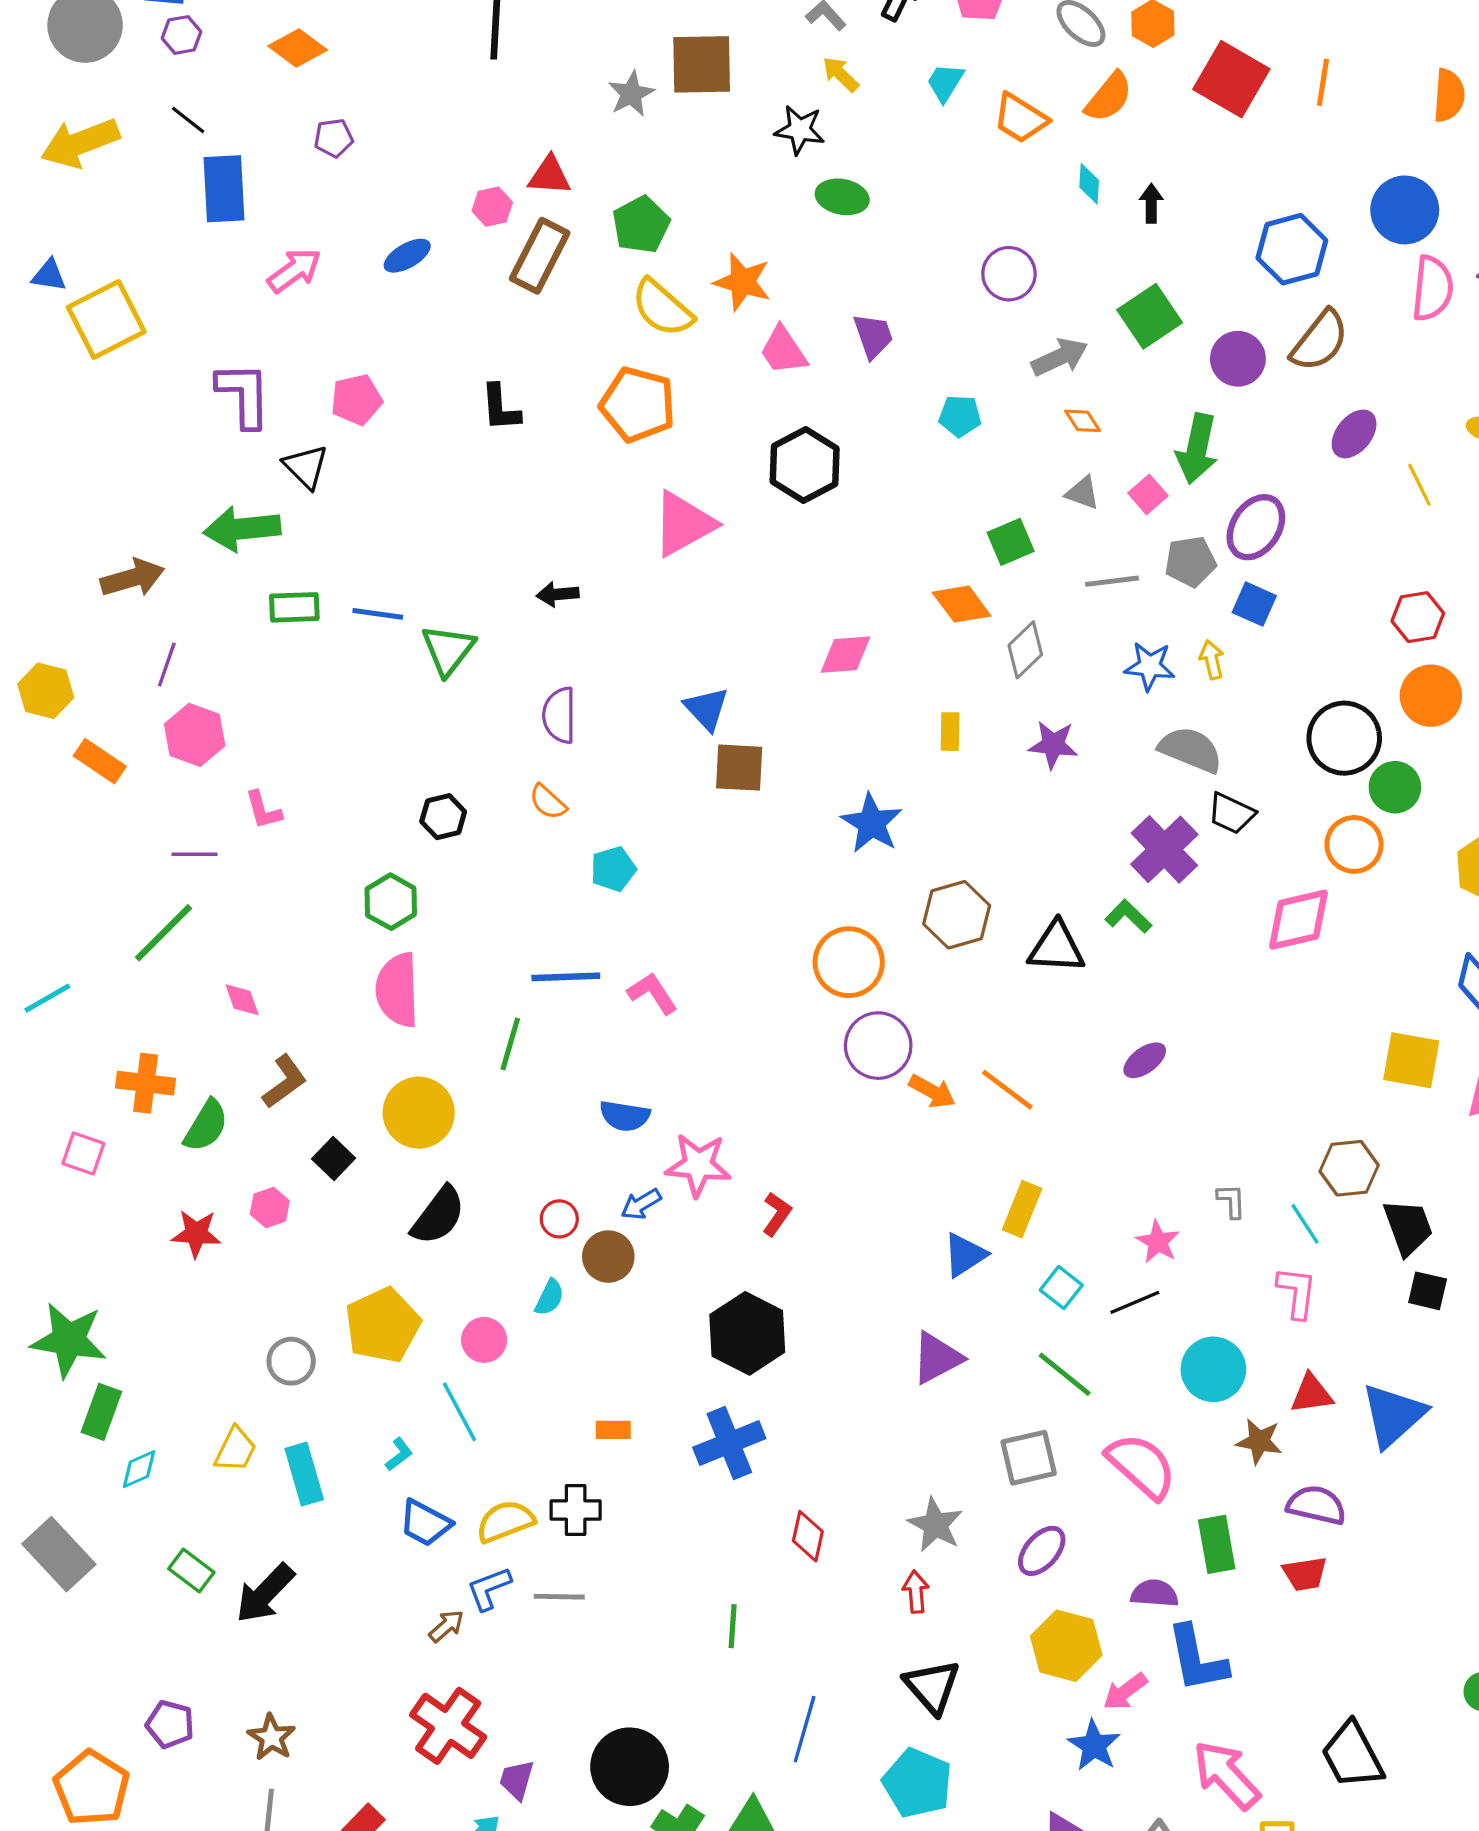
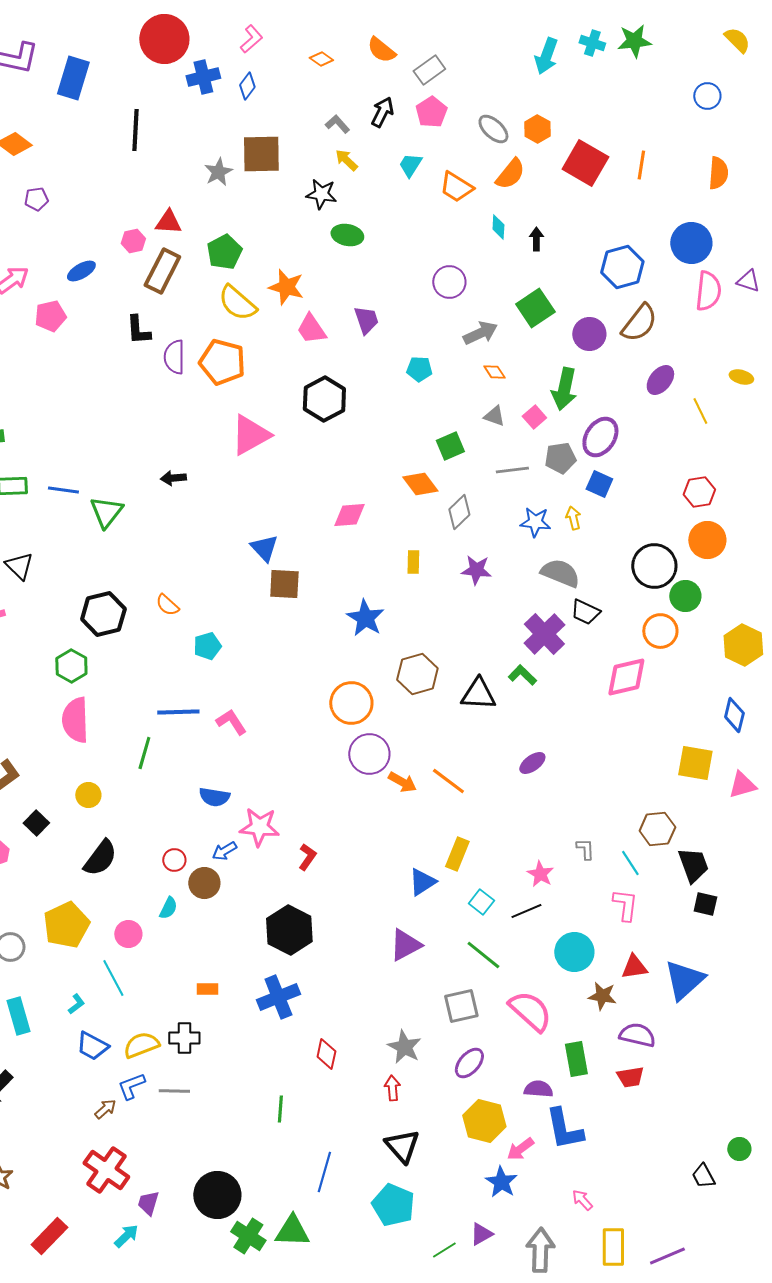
pink pentagon: (356, 400) -> (50, 316), moved
black L-shape: (500, 408) -> (138, 330), moved
black triangle: (306, 467) -> (19, 566), moved
purple semicircle: (559, 715) -> (174, 357), moved
black hexagon: (443, 817) -> (103, 614), size x1.6
yellow circle: (419, 1113) -> (88, 795), size x0.6
black trapezoid: (1352, 1755) -> (703, 1176), moved, size x0.6
pink arrow: (1226, 1775) -> (582, 1200), size x0.5

